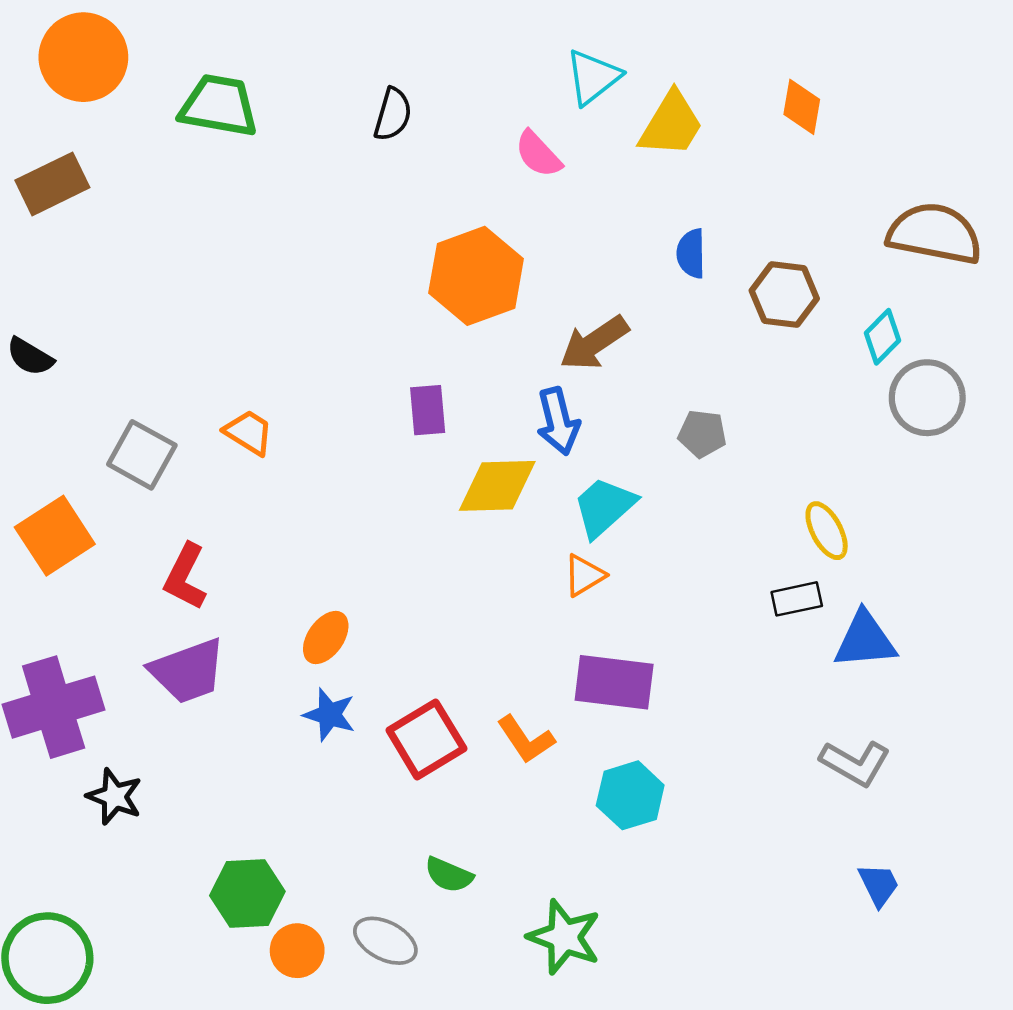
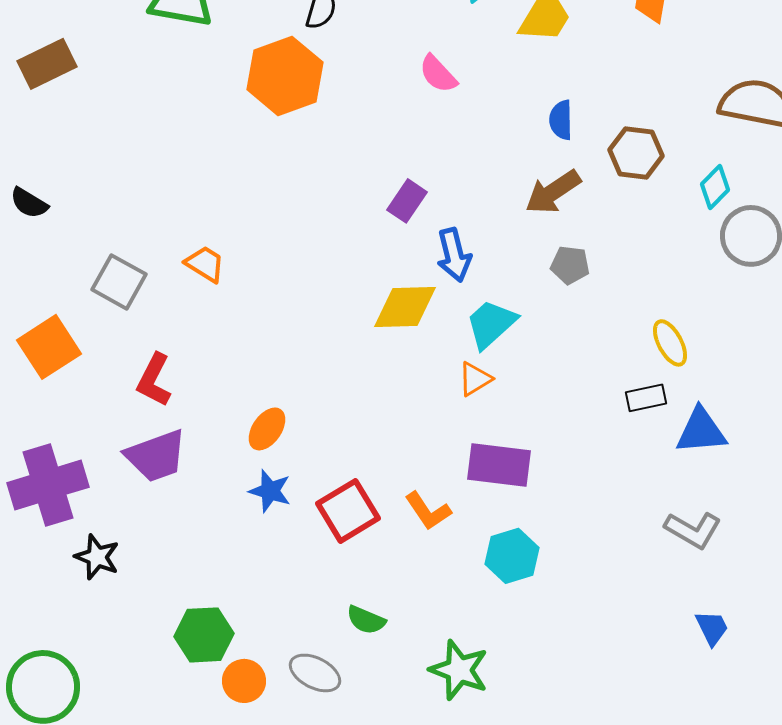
pink semicircle: (538, 154) -> (438, 74), moved
orange hexagon: (476, 276) -> (285, 76), moved
brown arrow: (594, 343) -> (553, 192), moved
purple rectangle: (428, 410) -> (407, 201), moved, turned 39

